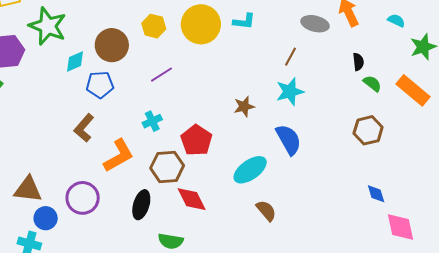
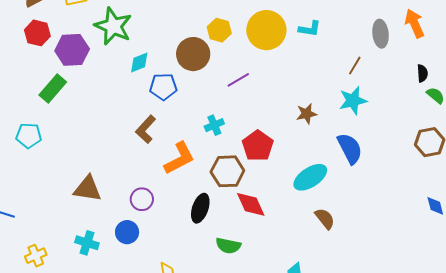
gray ellipse: (315, 24) -> (381, 34), turned 68
brown circle: (112, 45) -> (193, 54), moved
purple line: (161, 75) -> (238, 80), moved
purple circle: (83, 198) -> (142, 199), size x0.7
blue circle: (46, 218) -> (127, 232), moved

